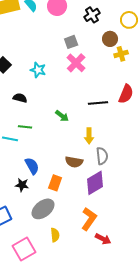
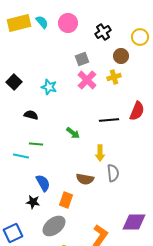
yellow cross: (121, 54) -> (114, 77), moved
purple diamond: (95, 183) -> (134, 222), moved, turned 30

